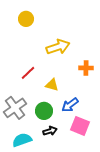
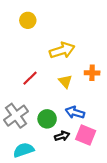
yellow triangle: (52, 85) -> (65, 81), moved, turned 32
blue arrow: (70, 105) -> (75, 112), turned 54
black arrow: (50, 131) -> (62, 136), moved

